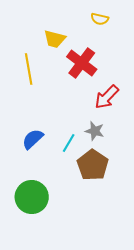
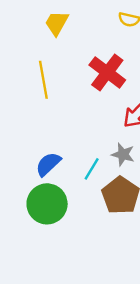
yellow trapezoid: (55, 39) -> (57, 23), moved, turned 105
green circle: (32, 197) -> (47, 204), moved

